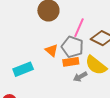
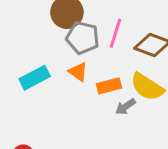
gray pentagon: (72, 47) -> (83, 38), moved
cyan rectangle: (23, 69) -> (35, 78), moved

